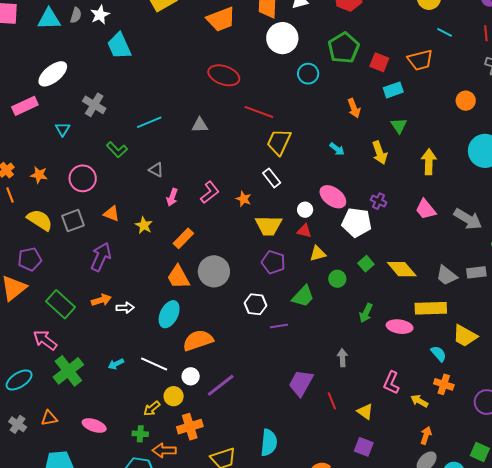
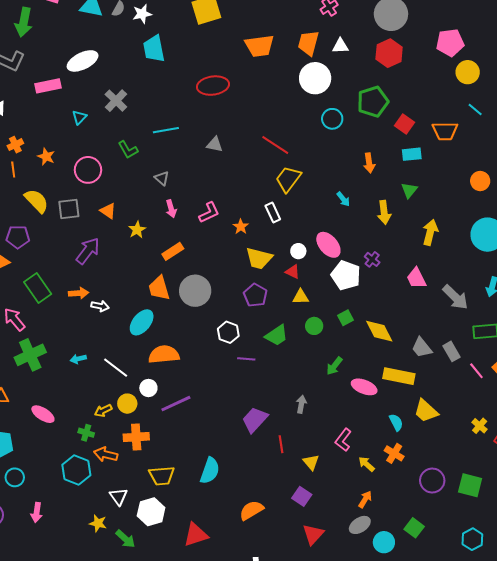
red ellipse: (224, 75) -> (213, 86), moved, turned -40
pink arrow: (172, 197) -> (171, 209), turned -48
gray rectangle: (476, 272) -> (452, 351), turned 54

